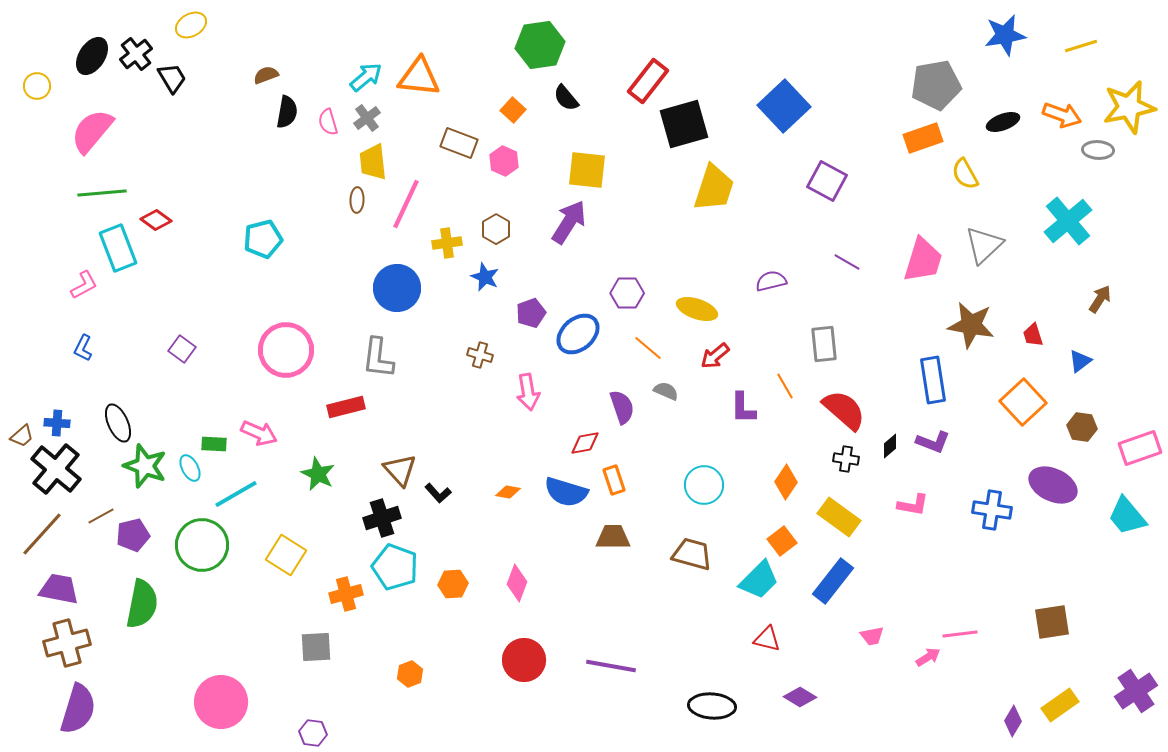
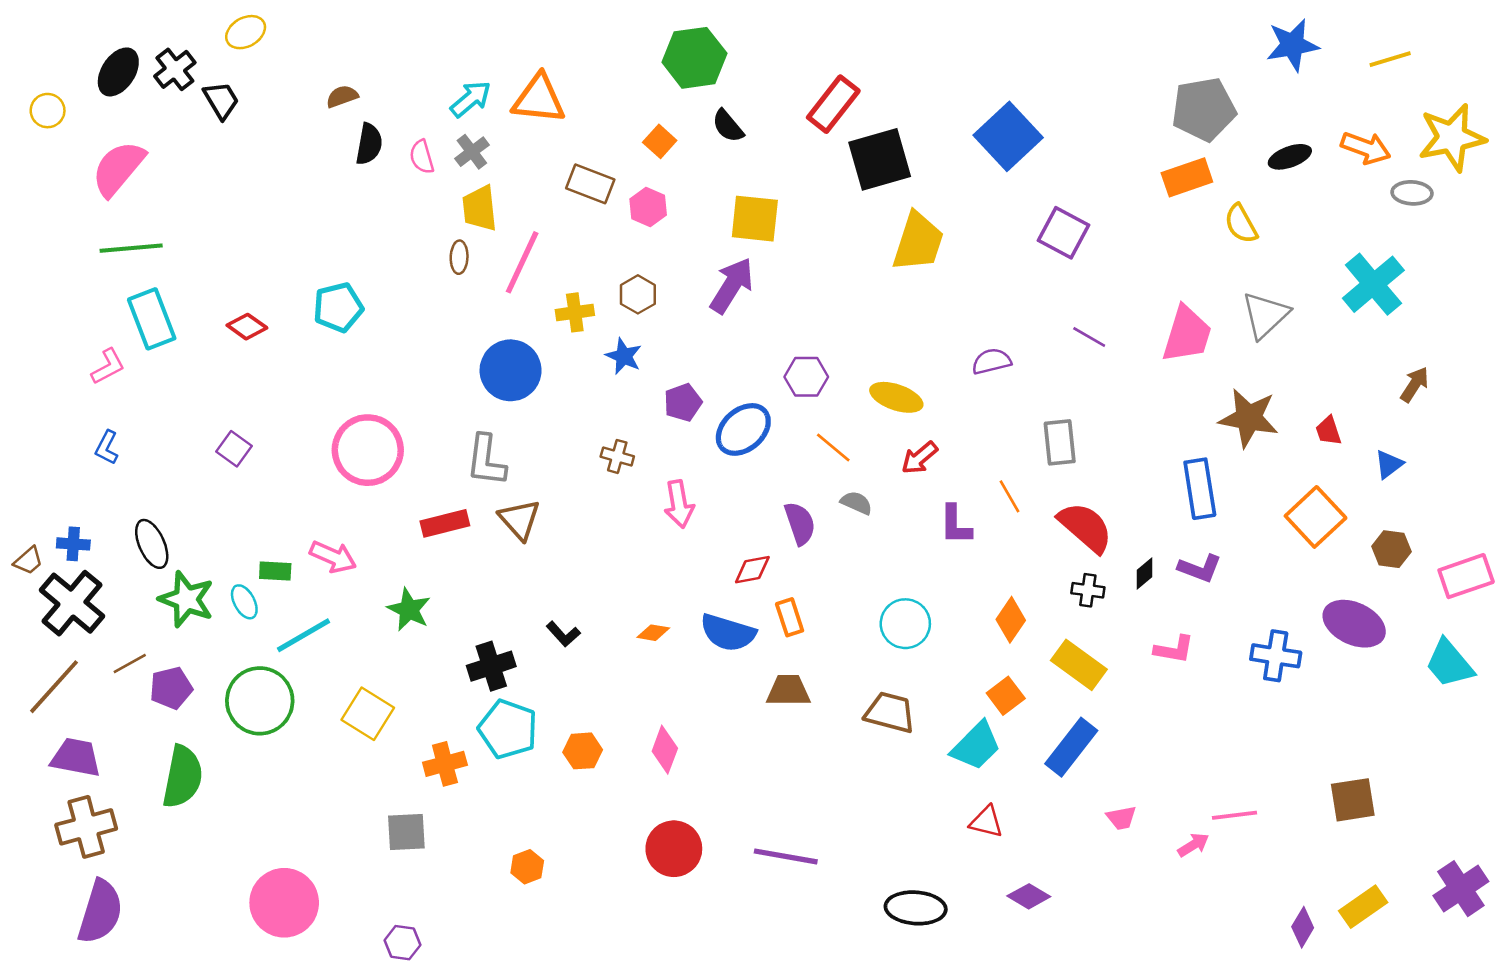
red diamond: (156, 220) -> (247, 327), moved
brown triangle: (400, 470) -> (520, 520), moved

